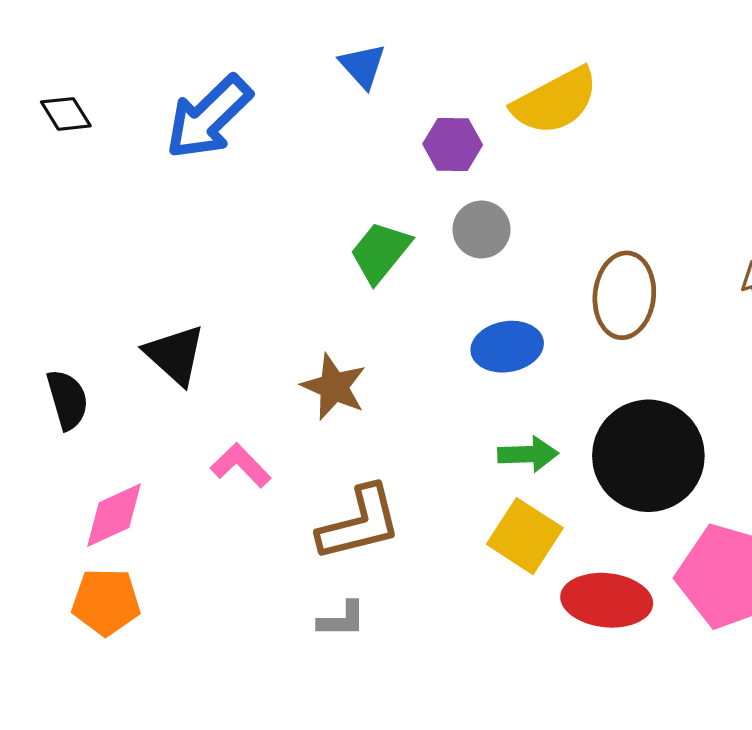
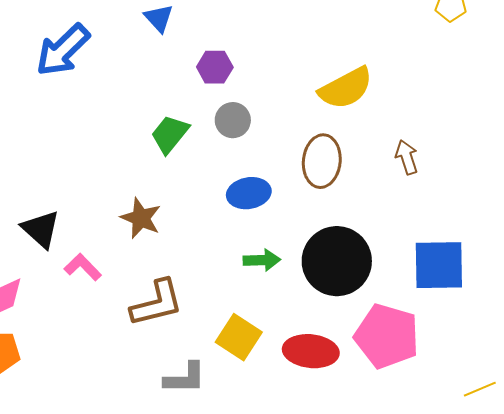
yellow semicircle: (555, 101) -> (346, 88), moved
black triangle: (175, 355) -> (41, 229), moved
yellow square: (525, 536) -> (239, 337), moved
gray L-shape: (342, 619) -> (185, 378), moved, size x1.4

